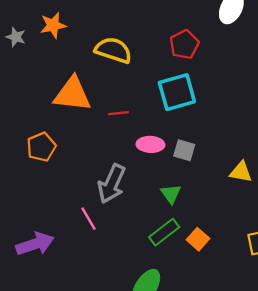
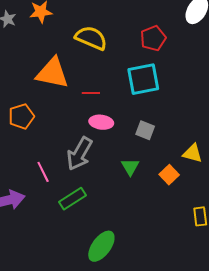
pink ellipse: (150, 144) -> (101, 122), moved
pink line: (89, 219) -> (43, 172), moved
green rectangle: (164, 232) -> (73, 199), moved
orange square: (198, 239) -> (169, 175), moved

